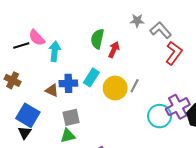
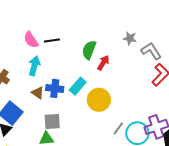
black line: (21, 45) -> (52, 41), moved
cyan arrow: (55, 51) -> (34, 66), moved
gray line: (135, 86) -> (118, 128), moved

